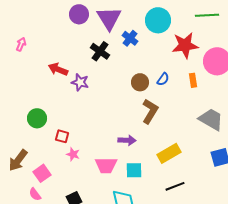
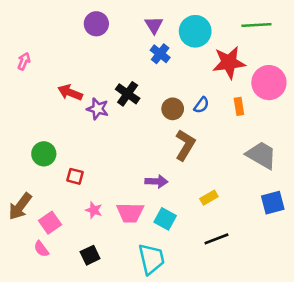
purple triangle: (109, 18) -> (154, 25), moved, size x0.6
black cross: (100, 51) -> (128, 94), moved
yellow rectangle: (169, 153) -> (209, 198), size x0.6
pink star: (73, 154) -> (94, 210), moved
cyan square: (134, 170) -> (165, 219), turned 30

